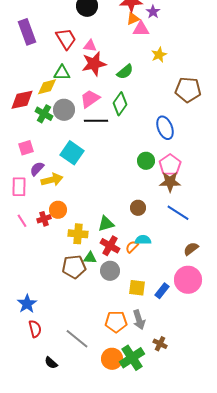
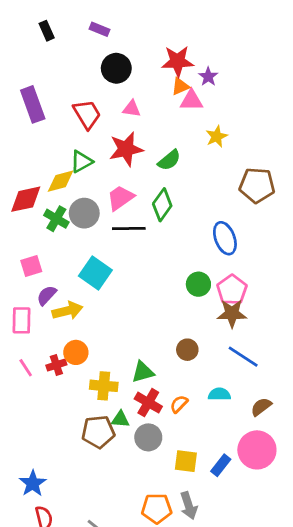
pink triangle: (90, 46) -> (132, 109), moved
green triangle: (62, 73) -> (81, 162), turned -30
cyan semicircle: (143, 240) -> (219, 394), moved

